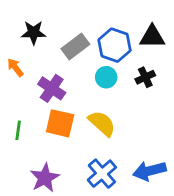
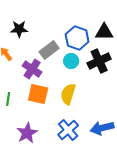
gray rectangle: (75, 47) -> (49, 50), moved
black cross: (145, 77) -> (99, 61), size x1.6
yellow semicircle: (102, 123) -> (68, 94), turned -115

